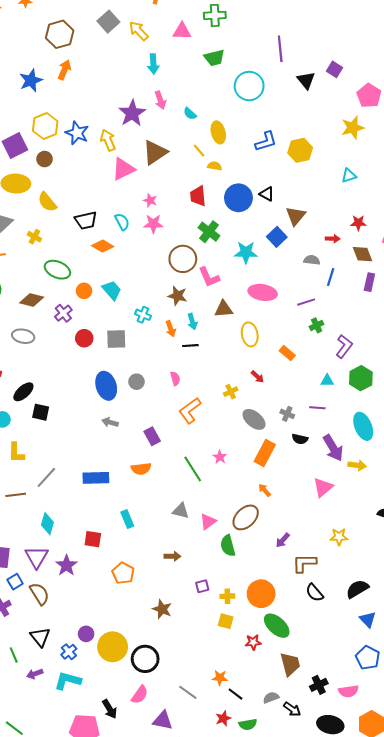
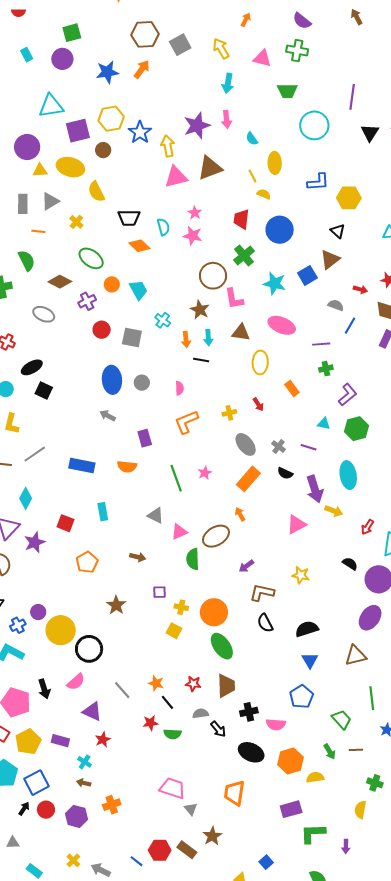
gray square: (108, 22) -> (180, 45), moved
black triangle: (267, 194) -> (338, 231), moved
red star: (253, 642) -> (193, 684), moved

